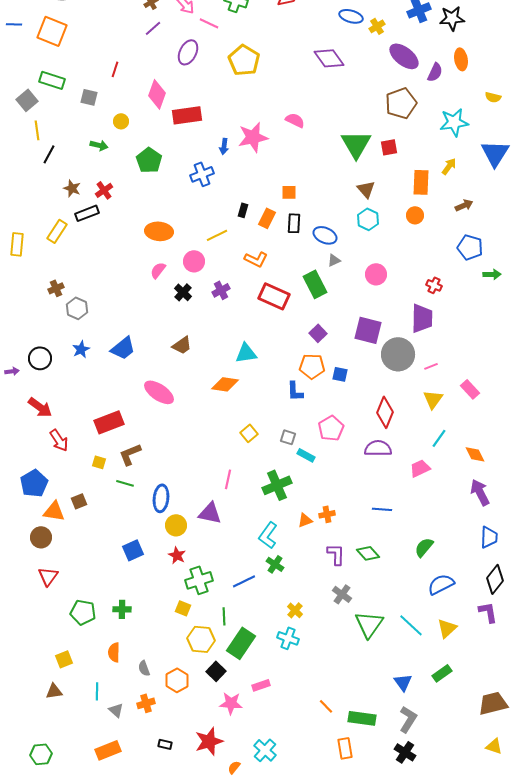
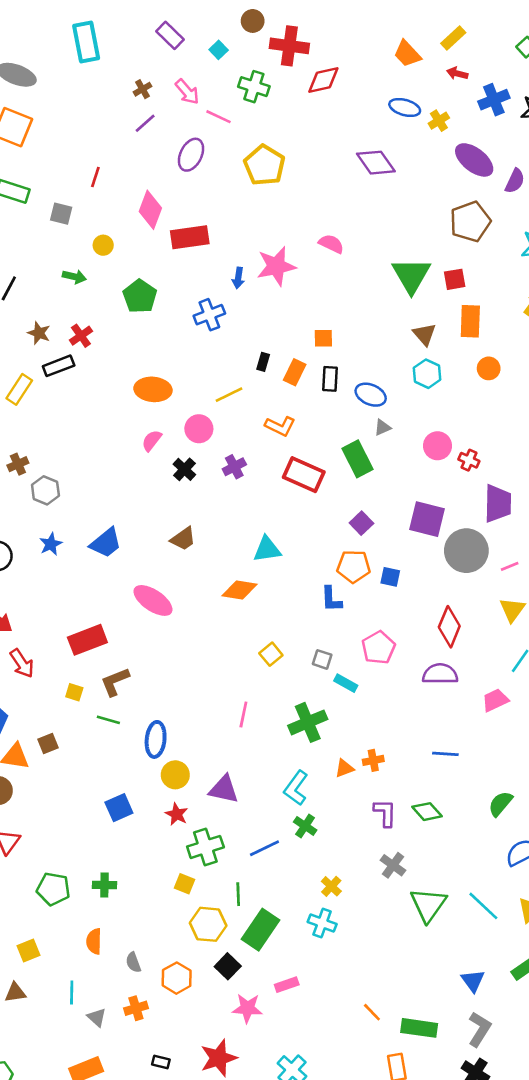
orange rectangle: (421, 182) -> (470, 321), moved
red cross: (434, 285) -> (469, 460), moved
purple triangle: (210, 513) -> (224, 789), moved

